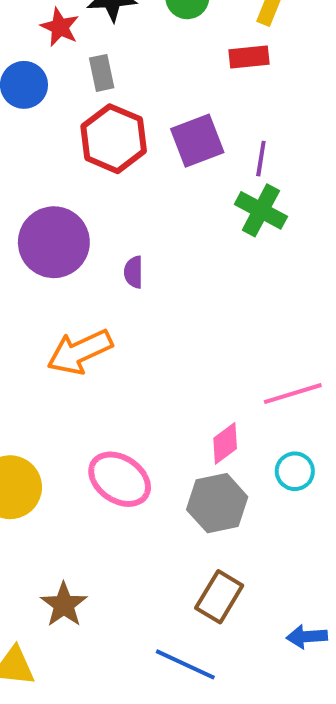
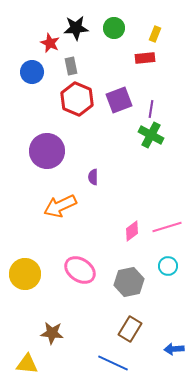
purple semicircle: (134, 272) -> (93, 177), moved
pink diamond: (225, 443) -> (132, 231), moved
brown star: (64, 605) -> (52, 333), turned -30

